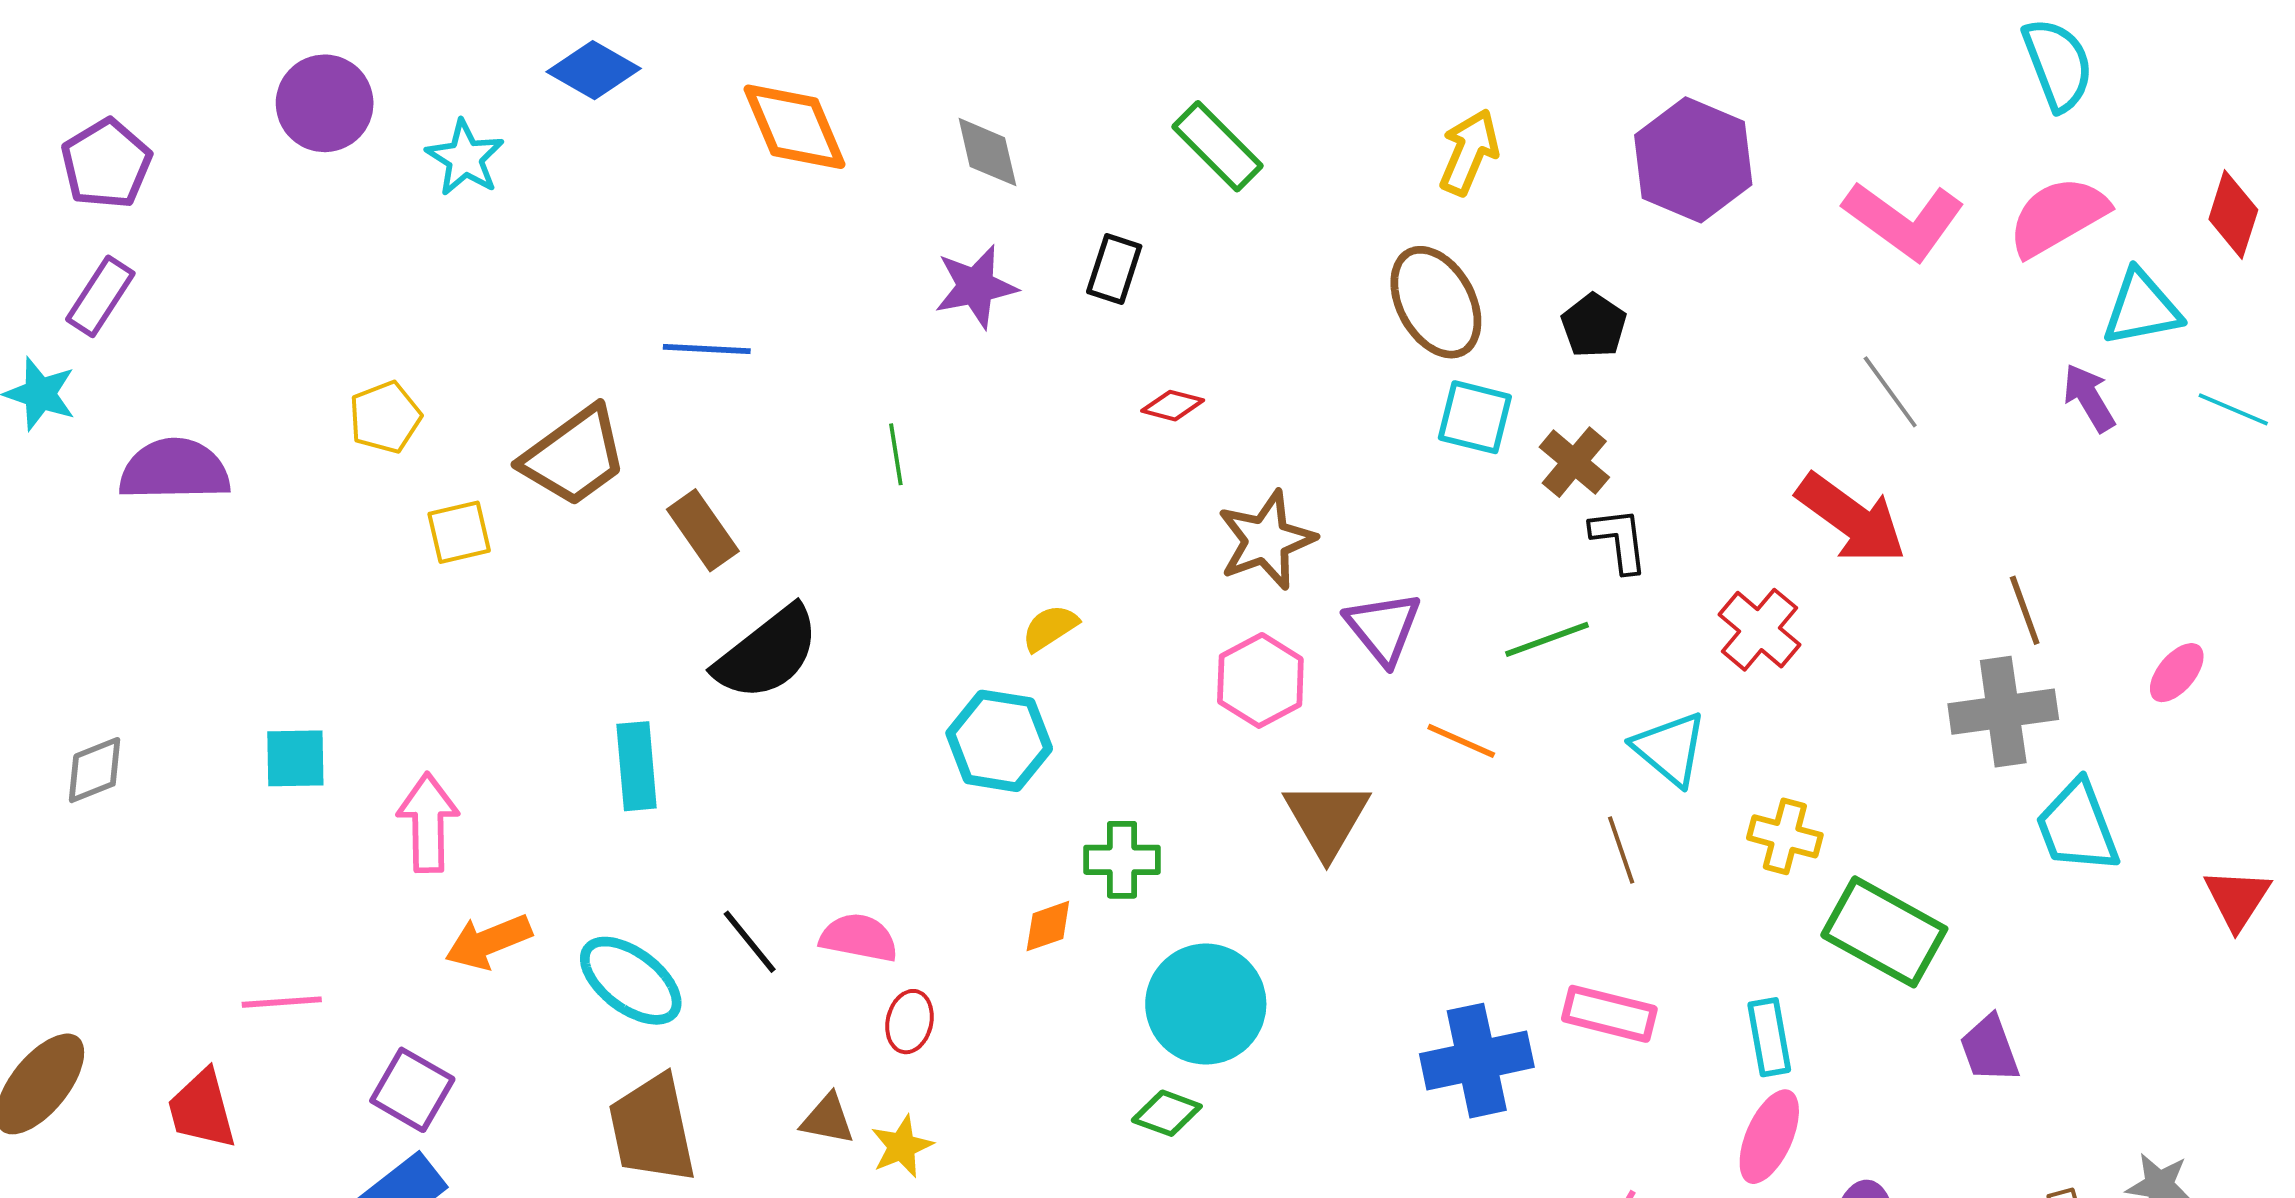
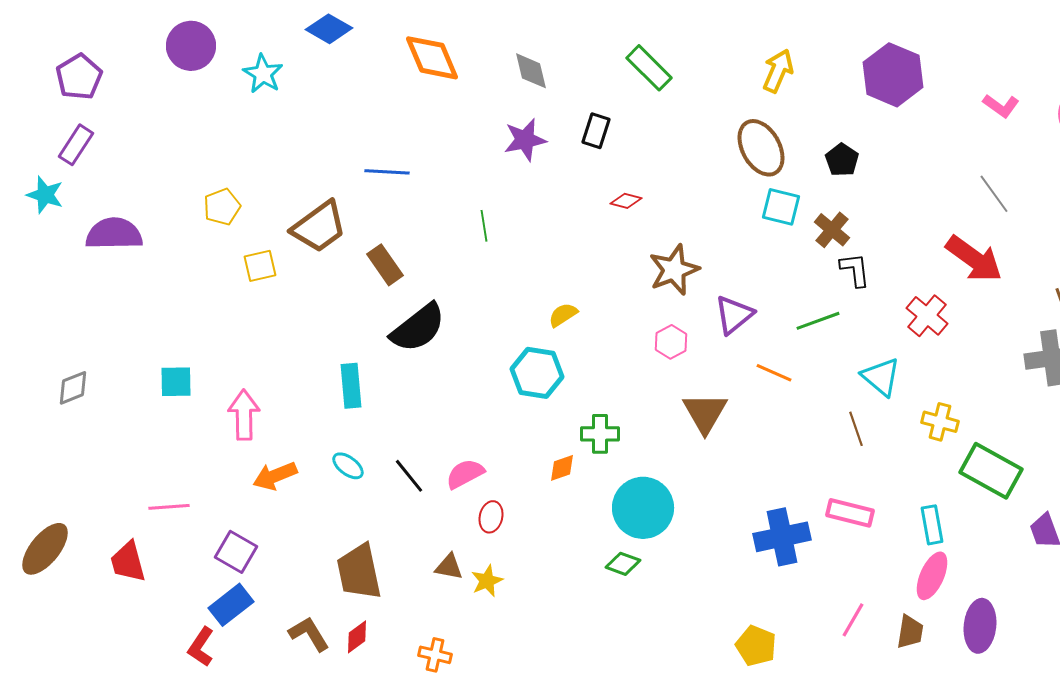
pink L-shape: (1904, 220) -> (1001, 106), size x0.6
purple triangle: (1383, 628) -> (734, 315), turned 30
pink hexagon: (1260, 680) -> (671, 342), size x0.7
pink semicircle: (859, 938) -> (465, 474), turned -39
cyan ellipse: (631, 981) -> (348, 466), moved, size x0.6

